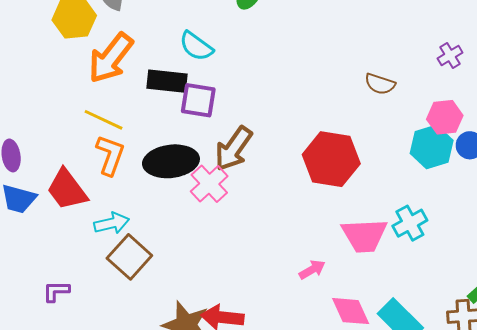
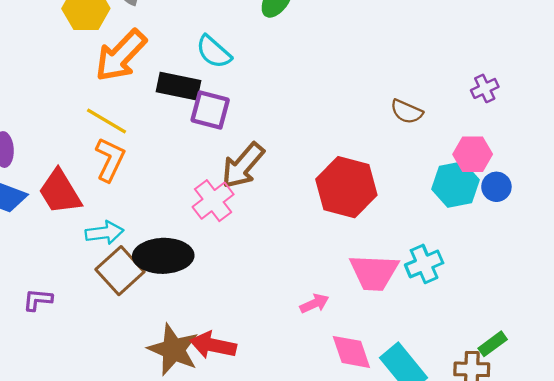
black ellipse: (171, 161) -> (163, 256), moved

